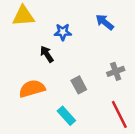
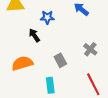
gray cross: (116, 71) -> (90, 49), turned -32
cyan rectangle: (66, 116) -> (50, 85), turned 35

